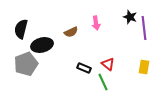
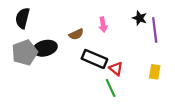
black semicircle: (21, 29) -> (22, 18), moved
gray pentagon: (26, 64) -> (25, 52), moved
black rectangle: (84, 68) -> (94, 59), moved, size x1.6

